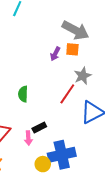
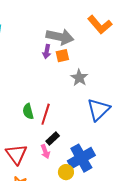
purple arrow: (55, 54) -> (47, 52), moved
red line: (67, 94) -> (46, 114), moved

